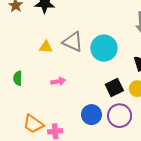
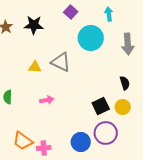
cyan circle: (104, 48) -> (91, 38), moved
blue circle: (91, 115) -> (81, 142), moved

